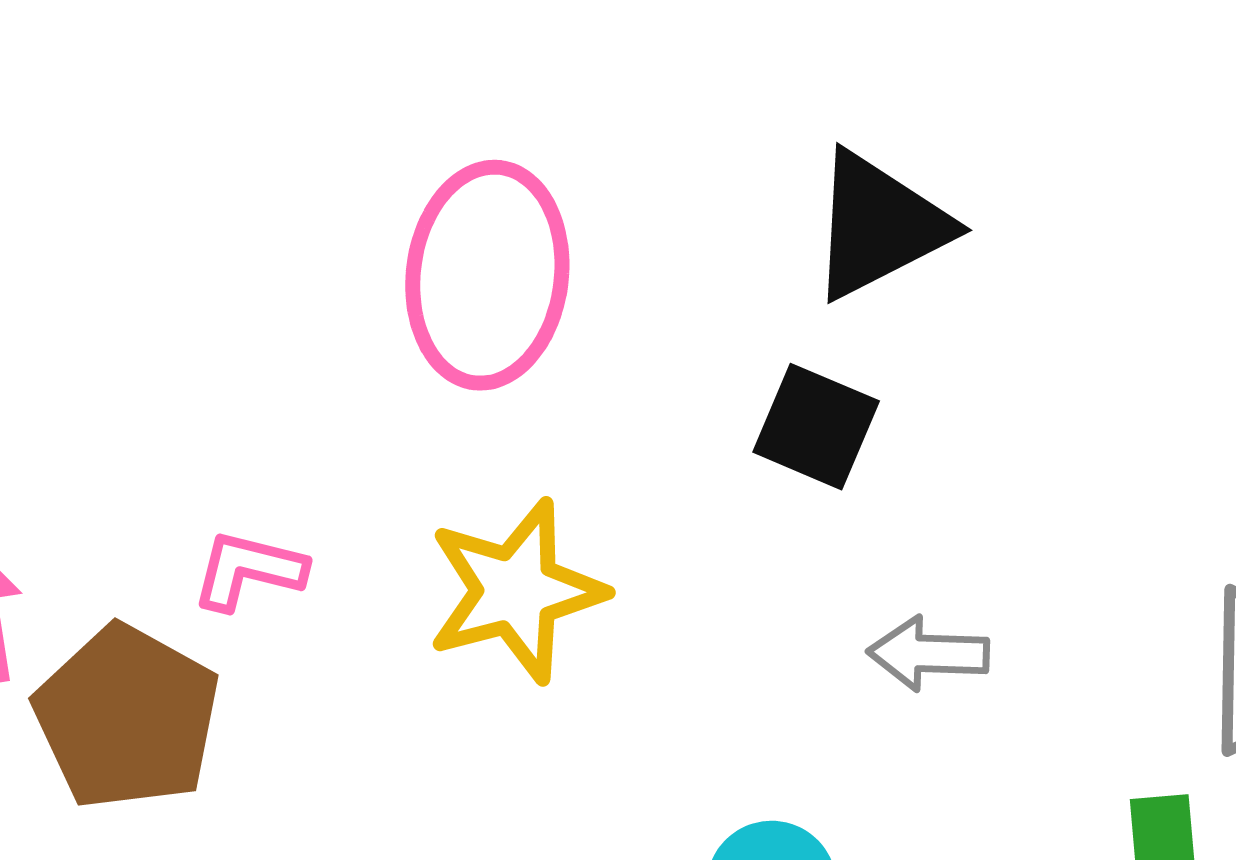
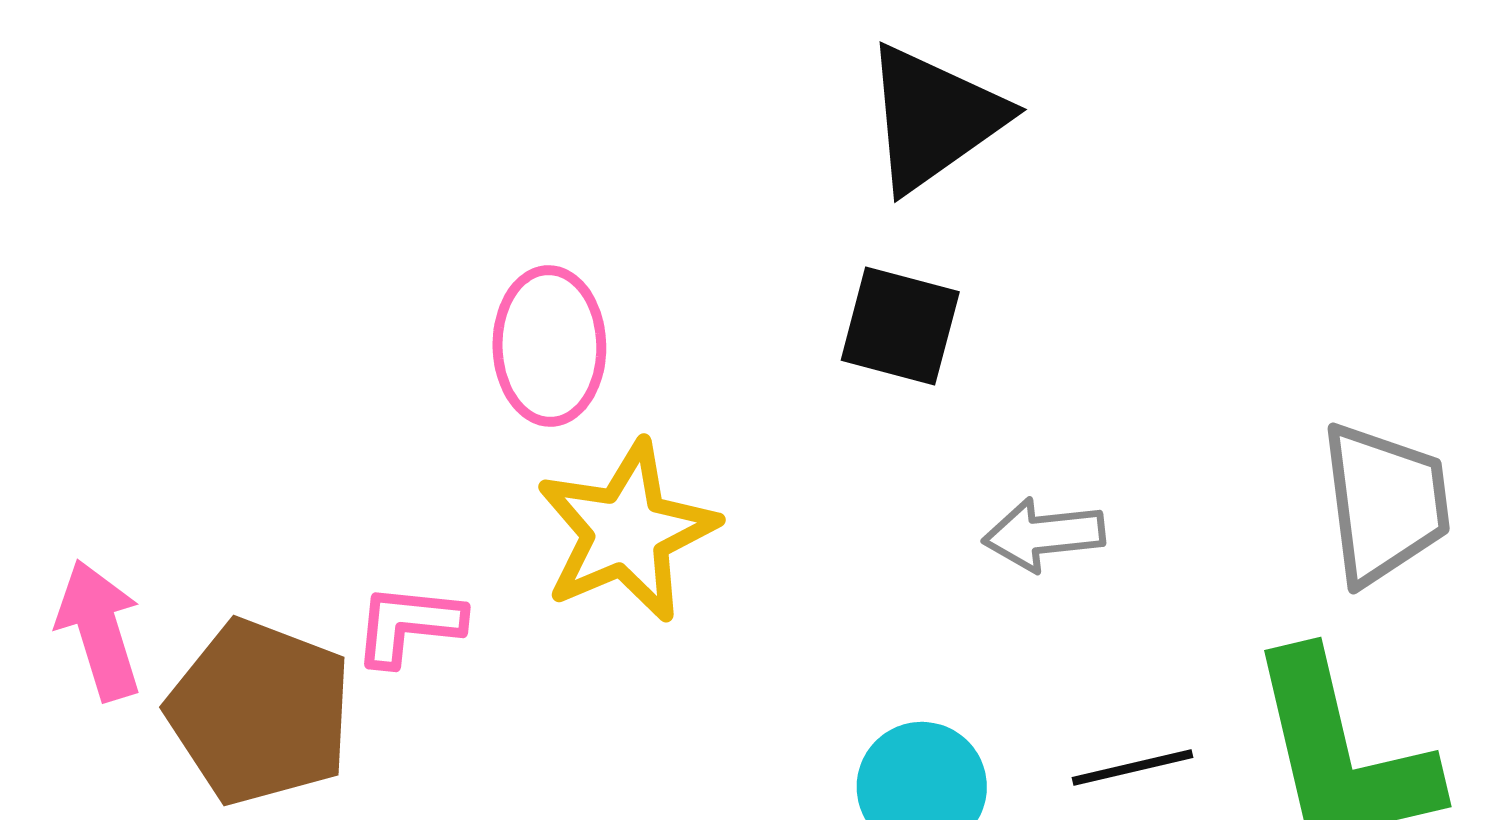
pink ellipse: (487, 275) -> (549, 346), moved, size x0.7
pink L-shape: (248, 570) -> (409, 625), moved

